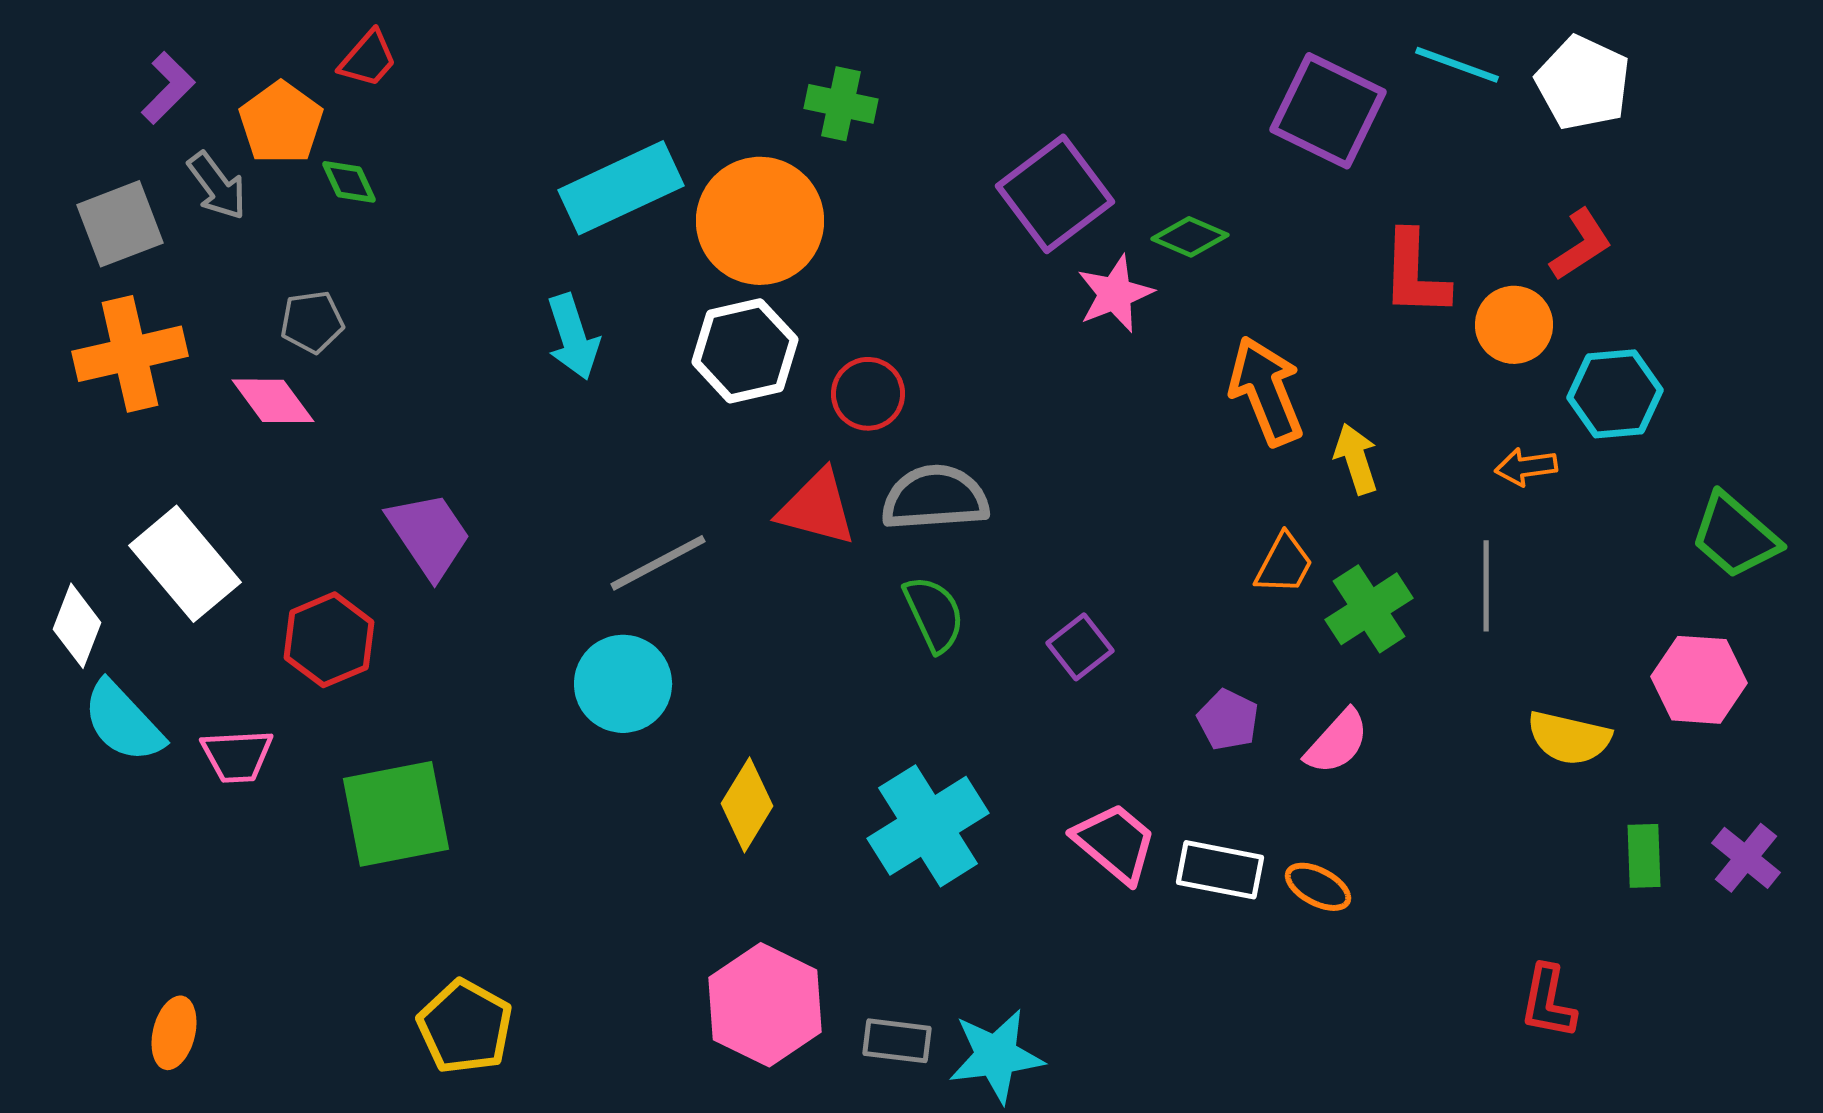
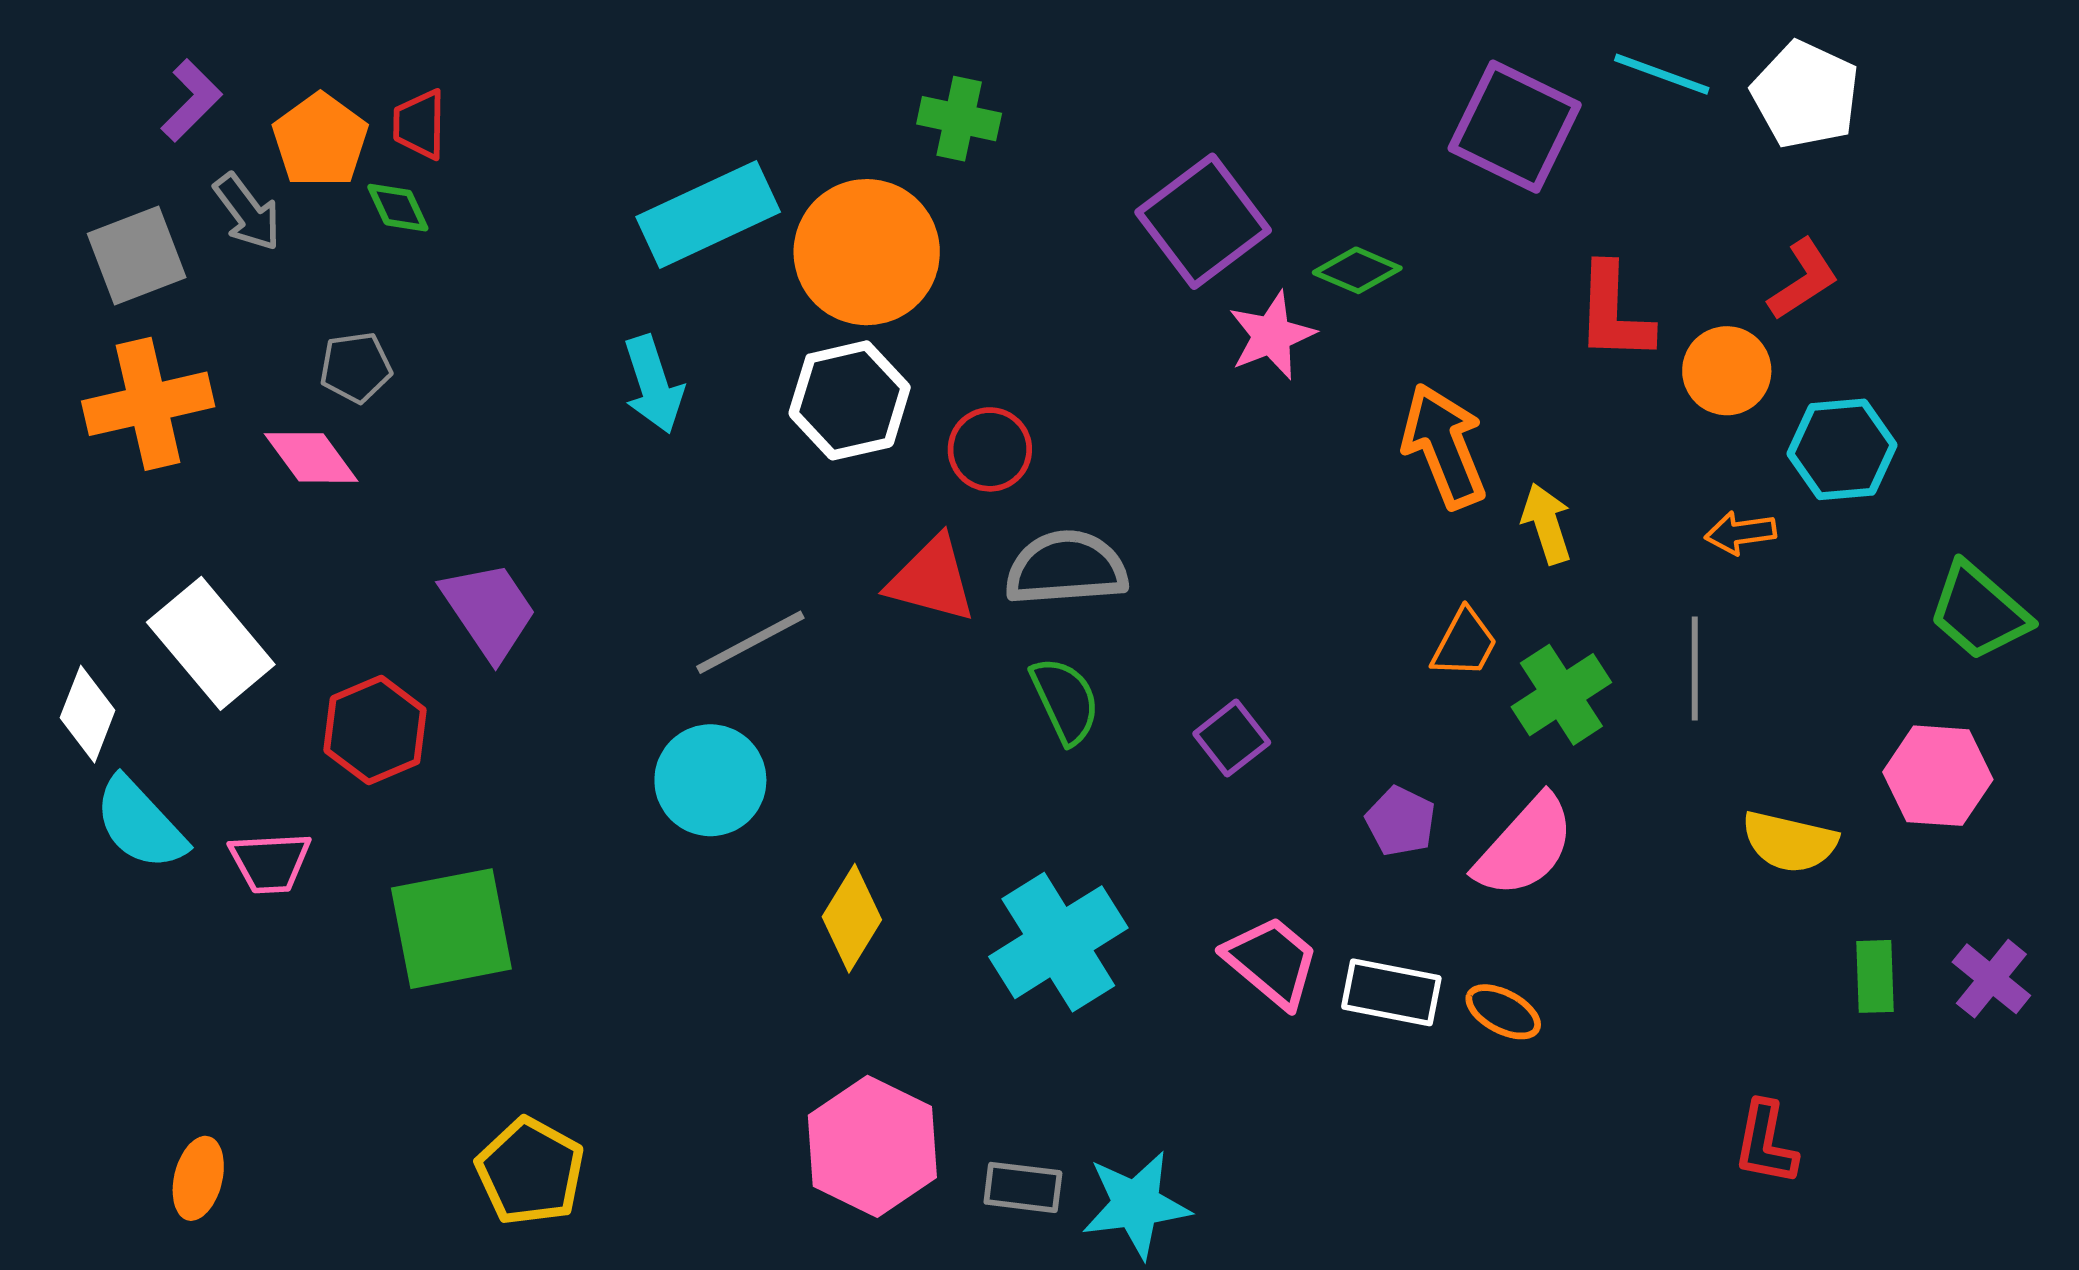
red trapezoid: (368, 59) -> (420, 124), moved, turned 140
pink semicircle: (1337, 742) -> (1525, 846), size x1.4

